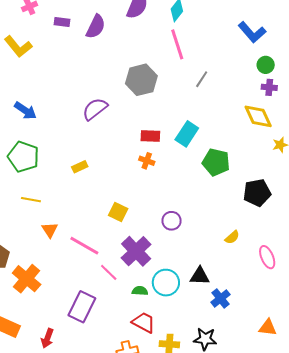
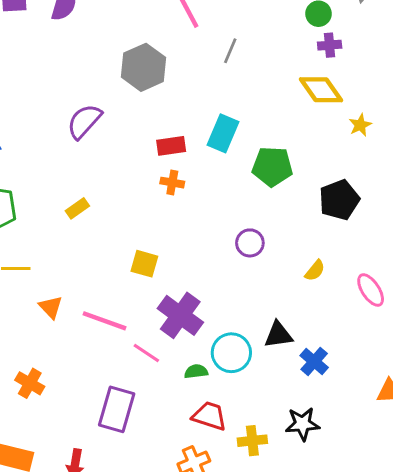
purple circle: (172, 221) -> (250, 243), moved
orange cross: (27, 279) -> (30, 383), size x0.7

